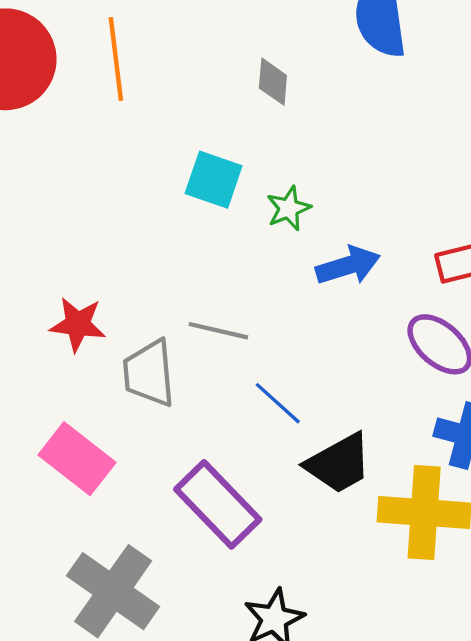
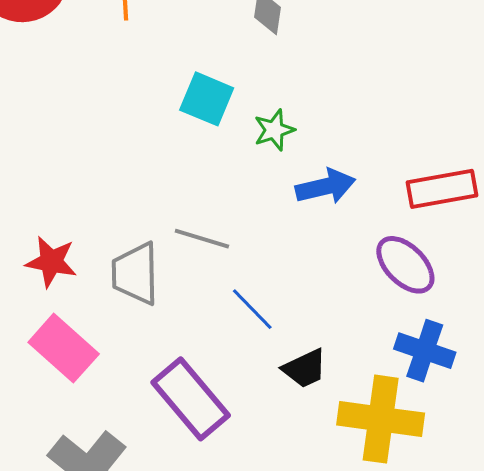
red star: (78, 324) -> (51, 262), moved
black trapezoid: (339, 463) -> (305, 368), size x0.7

